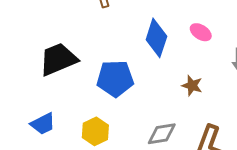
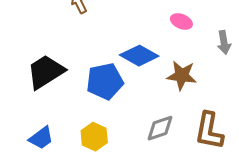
blue diamond: (156, 38) -> (139, 56), moved, turned -69
brown star: (192, 86) -> (182, 75), size x1.4

